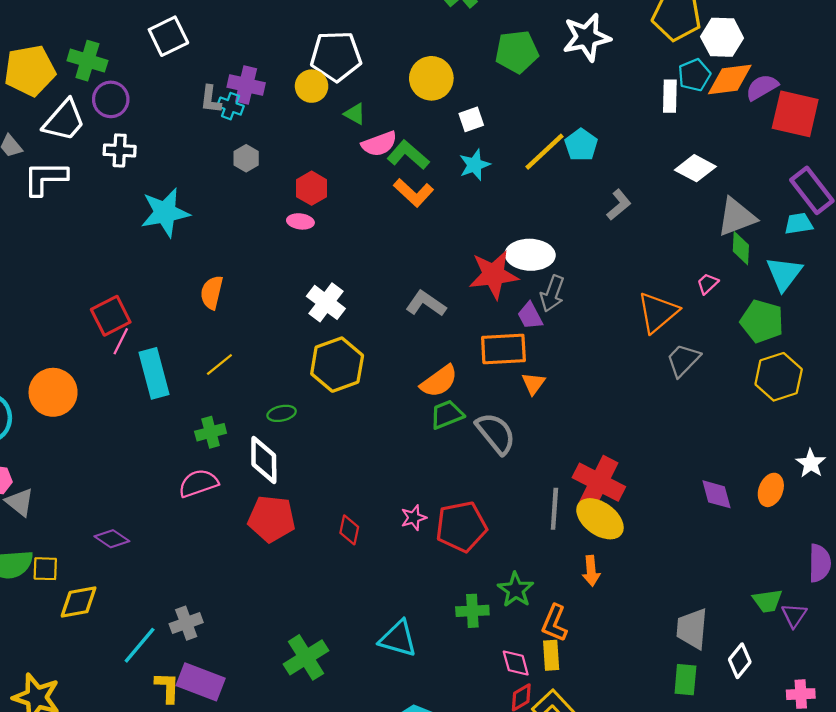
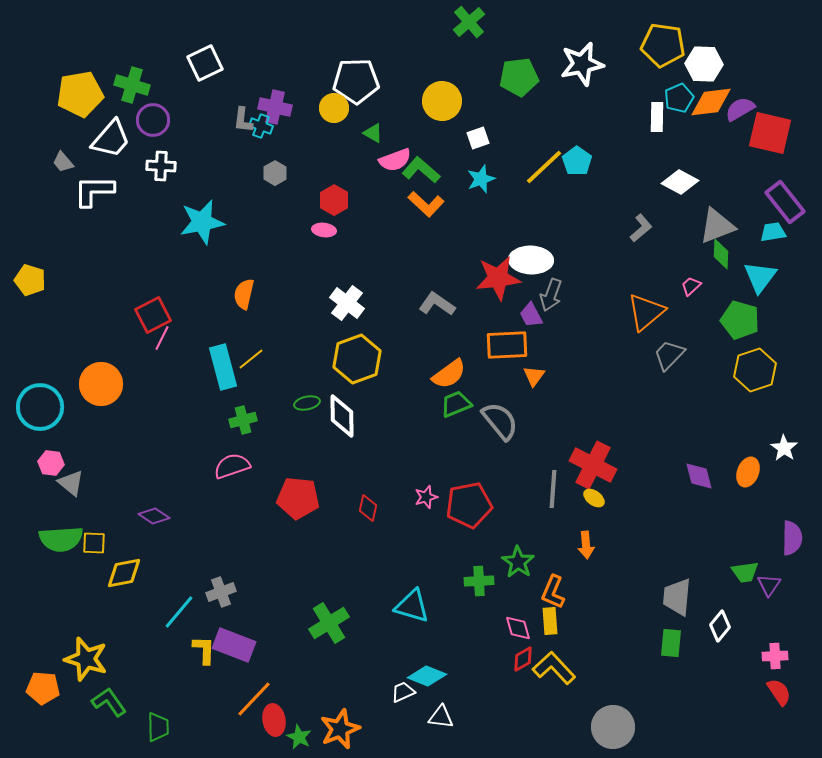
gray L-shape: (619, 205) -> (641, 228), moved
cyan rectangle: (154, 373) -> (223, 367), moved
white diamond: (264, 460) -> (342, 416), moved
yellow ellipse: (600, 519) -> (594, 498), size x0.5

